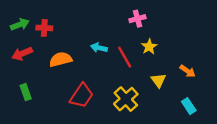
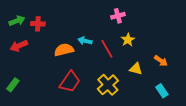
orange semicircle: (61, 59) -> (64, 50), moved
yellow triangle: (158, 80) -> (136, 69), turned -40
green rectangle: (26, 92) -> (13, 85), moved, turned 56

